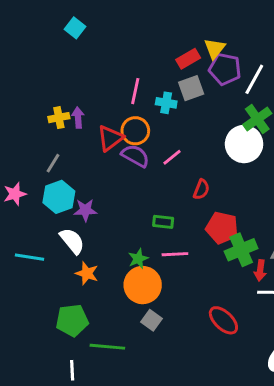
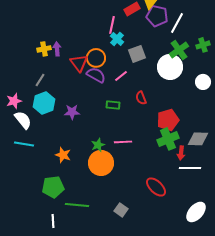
gray square: (191, 88) -> (137, 54), moved
pink line: (135, 91) -> (112, 25), moved
cyan cross: (166, 103) -> (117, 39), turned 32
red triangle: (110, 138) -> (79, 63), turned -30
red semicircle: (201, 190) -> (141, 98), turned 136
purple star: (85, 210) -> (72, 112), moved
green rectangle: (163, 222) -> (113, 105), moved
red pentagon: (222, 228) -> (168, 120), moved, turned -30
white semicircle: (72, 241) -> (23, 120), moved
gray square: (151, 320) -> (121, 210), moved

